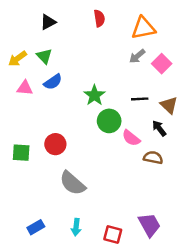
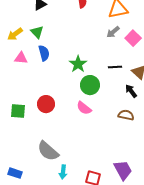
blue semicircle: (53, 82) -> (44, 53), turned -70
pink semicircle: (131, 138) -> (84, 108), moved
gray semicircle: (72, 183) -> (48, 151), moved
blue rectangle: (36, 227) -> (15, 173), moved, turned 48

